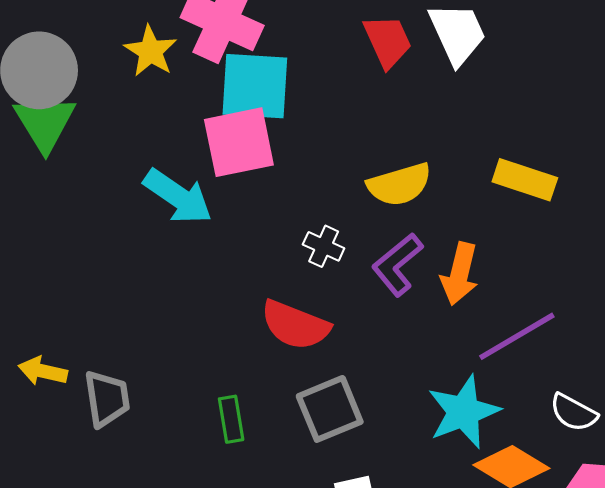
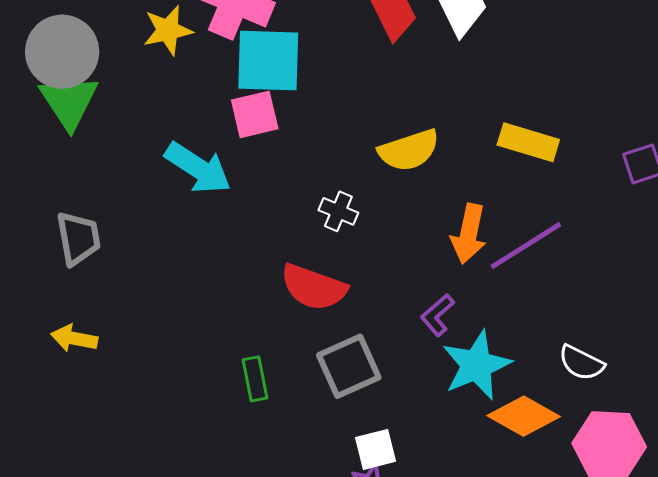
yellow star: (150, 51) -> (168, 30), turned 30
pink square: (239, 142) -> (255, 114), size x0.7
purple L-shape: (397, 265) -> (437, 315), moved, size x0.7
purple line: (517, 336) -> (526, 246), moved
gray trapezoid: (107, 399) -> (78, 238), moved

